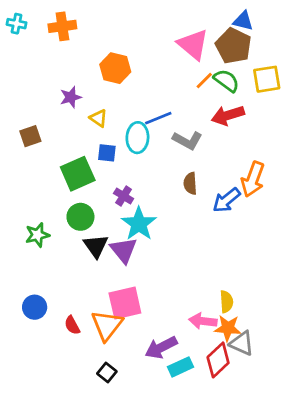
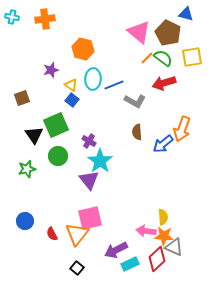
blue triangle: (243, 21) -> (186, 14), moved
cyan ellipse: (137, 138) -> (93, 79), moved
blue square: (107, 153) -> (72, 100), moved, turned 32
black triangle: (96, 246) -> (34, 135), moved

